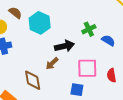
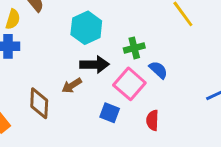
cyan hexagon: (40, 23) -> (86, 28), moved
pink square: (87, 68) -> (129, 84), moved, turned 30
blue square: (77, 90) -> (110, 113), moved

